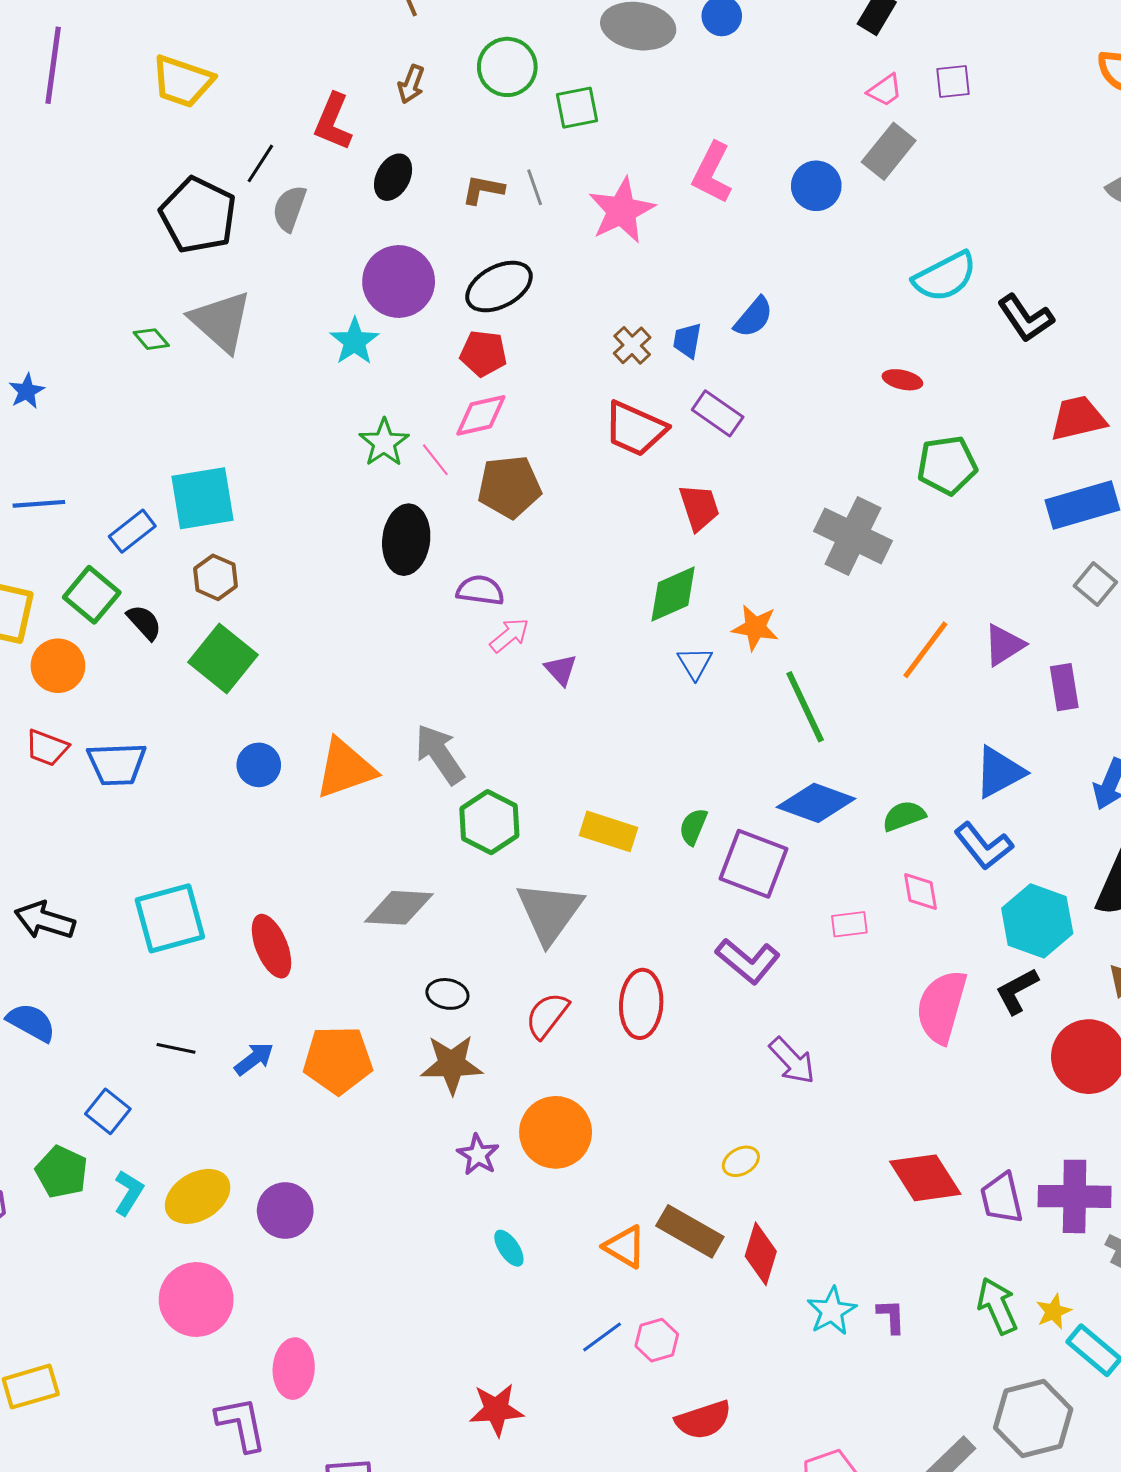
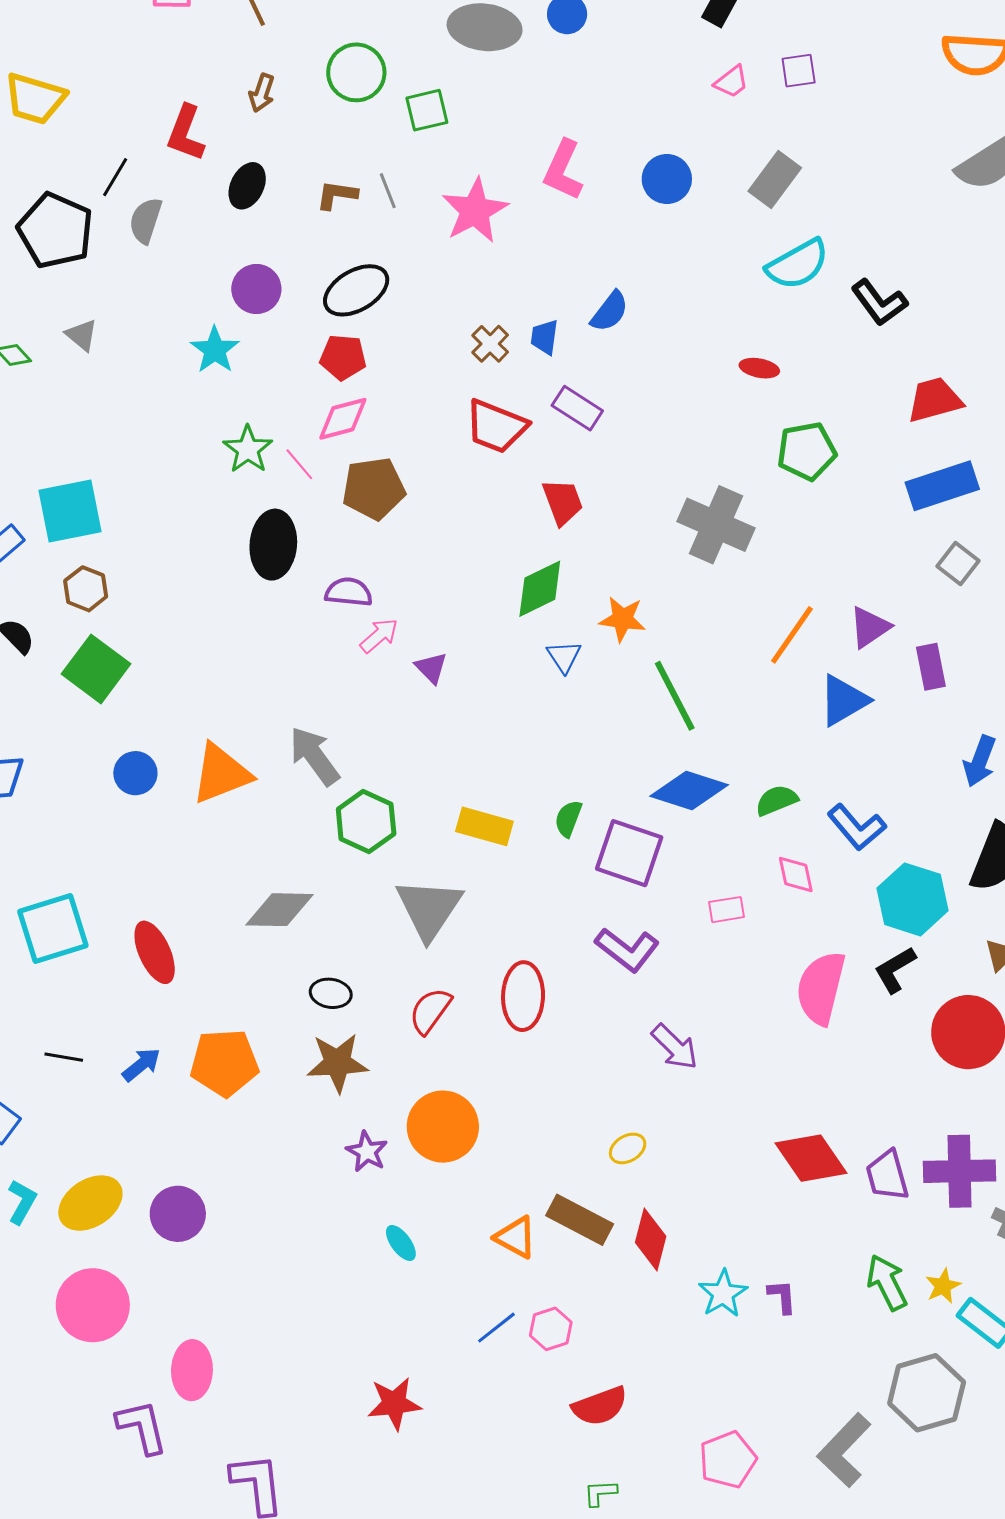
gray rectangle: (889, 151) -> (775, 179), moved
purple circle: (399, 281) -> (256, 289), size x0.7
gray triangle: (221, 321) -> (82, 335), size x0.5
blue triangle: (999, 772) -> (844, 700), moved

